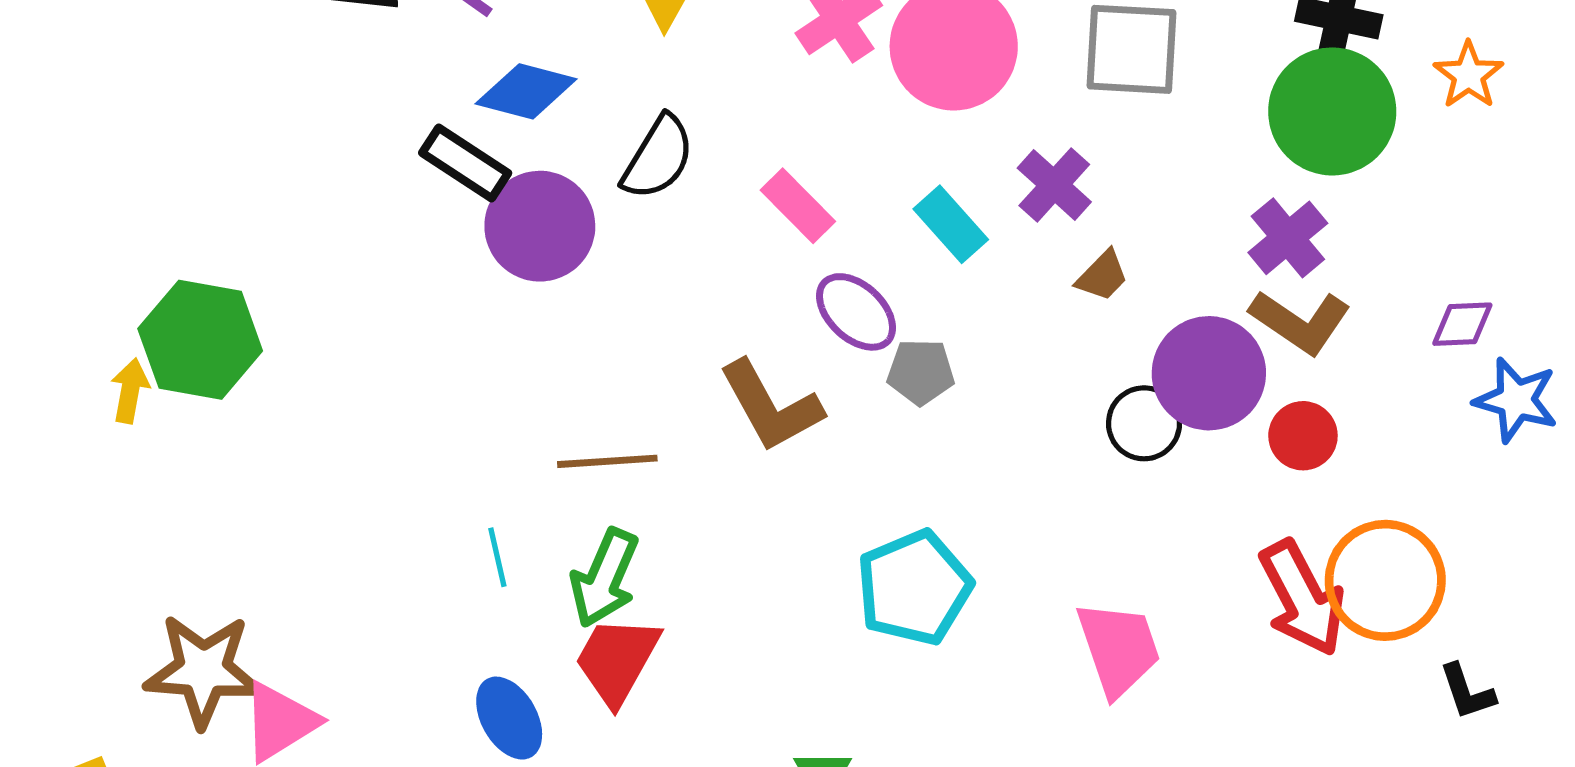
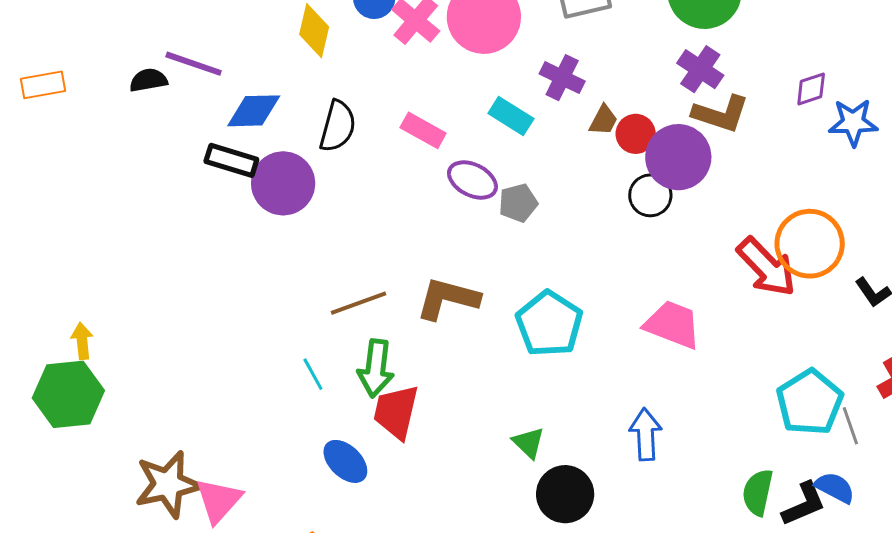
green hexagon: (200, 340) -> (68, 394), moved
brown L-shape: (771, 406) -> (448, 299), moved, turned 150
red circle: (1303, 436) -> (636, 134), moved
pink trapezoid: (1119, 649) -> (673, 325), turned -34

